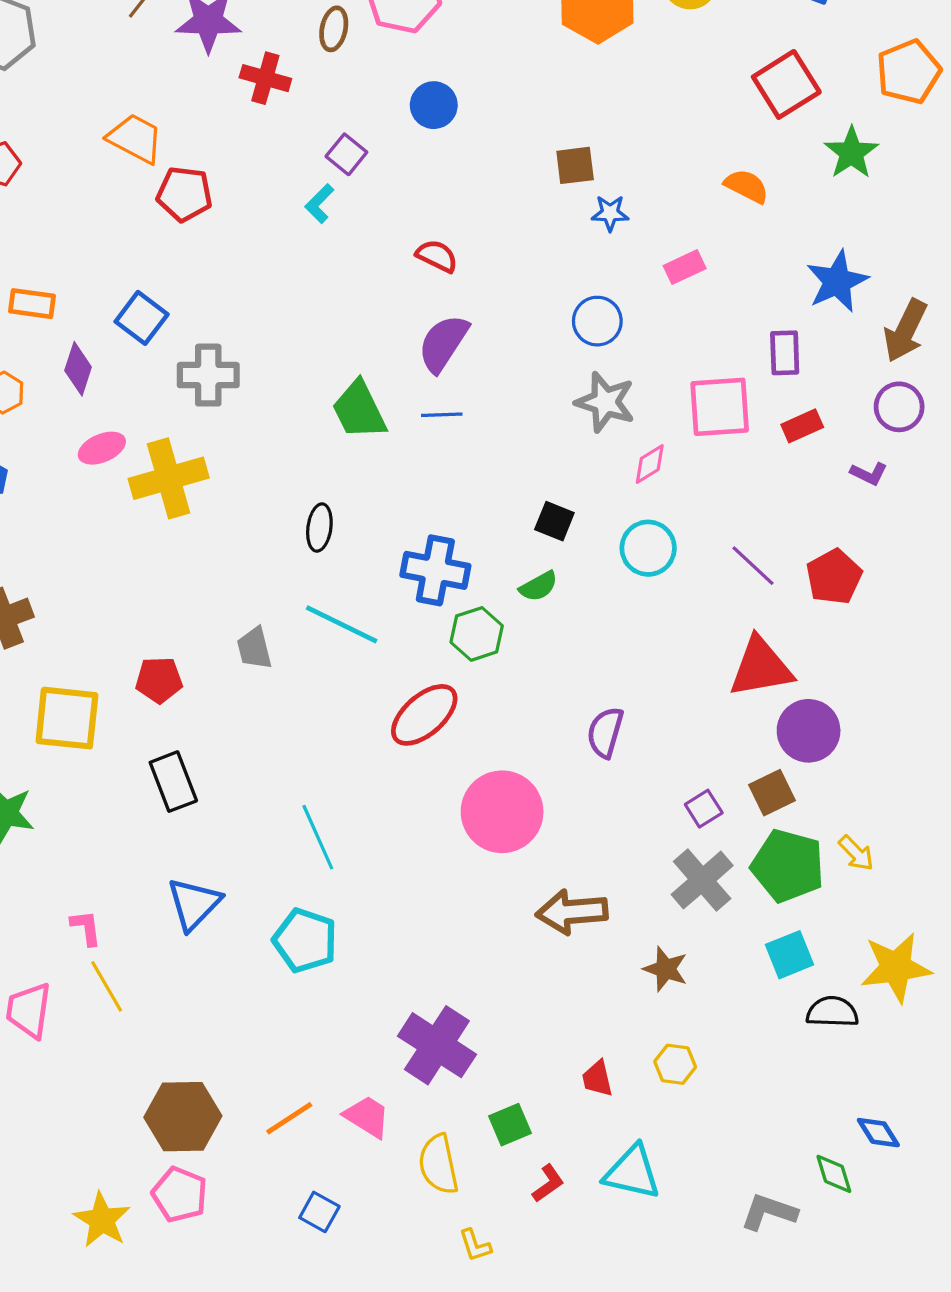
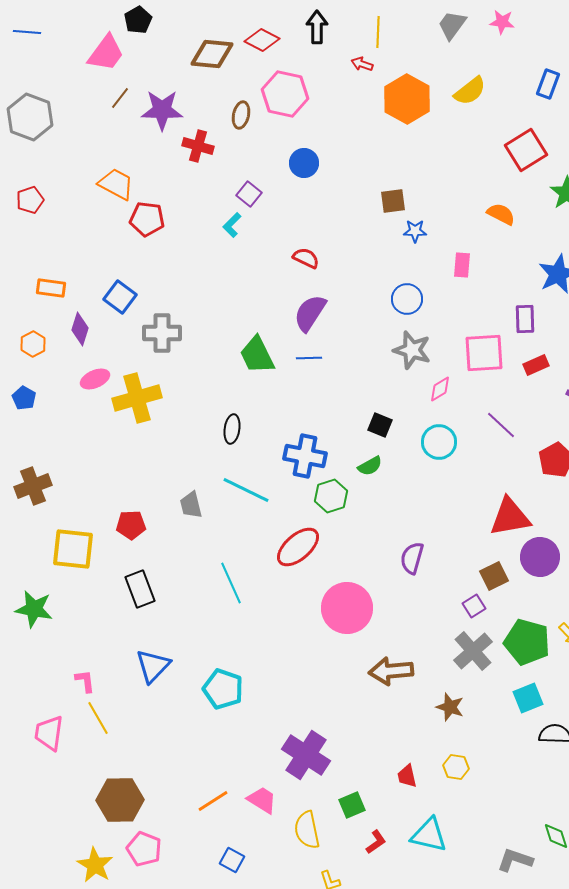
pink rectangle: (685, 267) -> (462, 265), turned -60
purple line: (753, 566) -> (501, 425), moved
brown square: (772, 793) -> (494, 576), moved
cyan line: (318, 837) -> (231, 583), moved
brown hexagon: (183, 1117) -> (120, 800), moved

